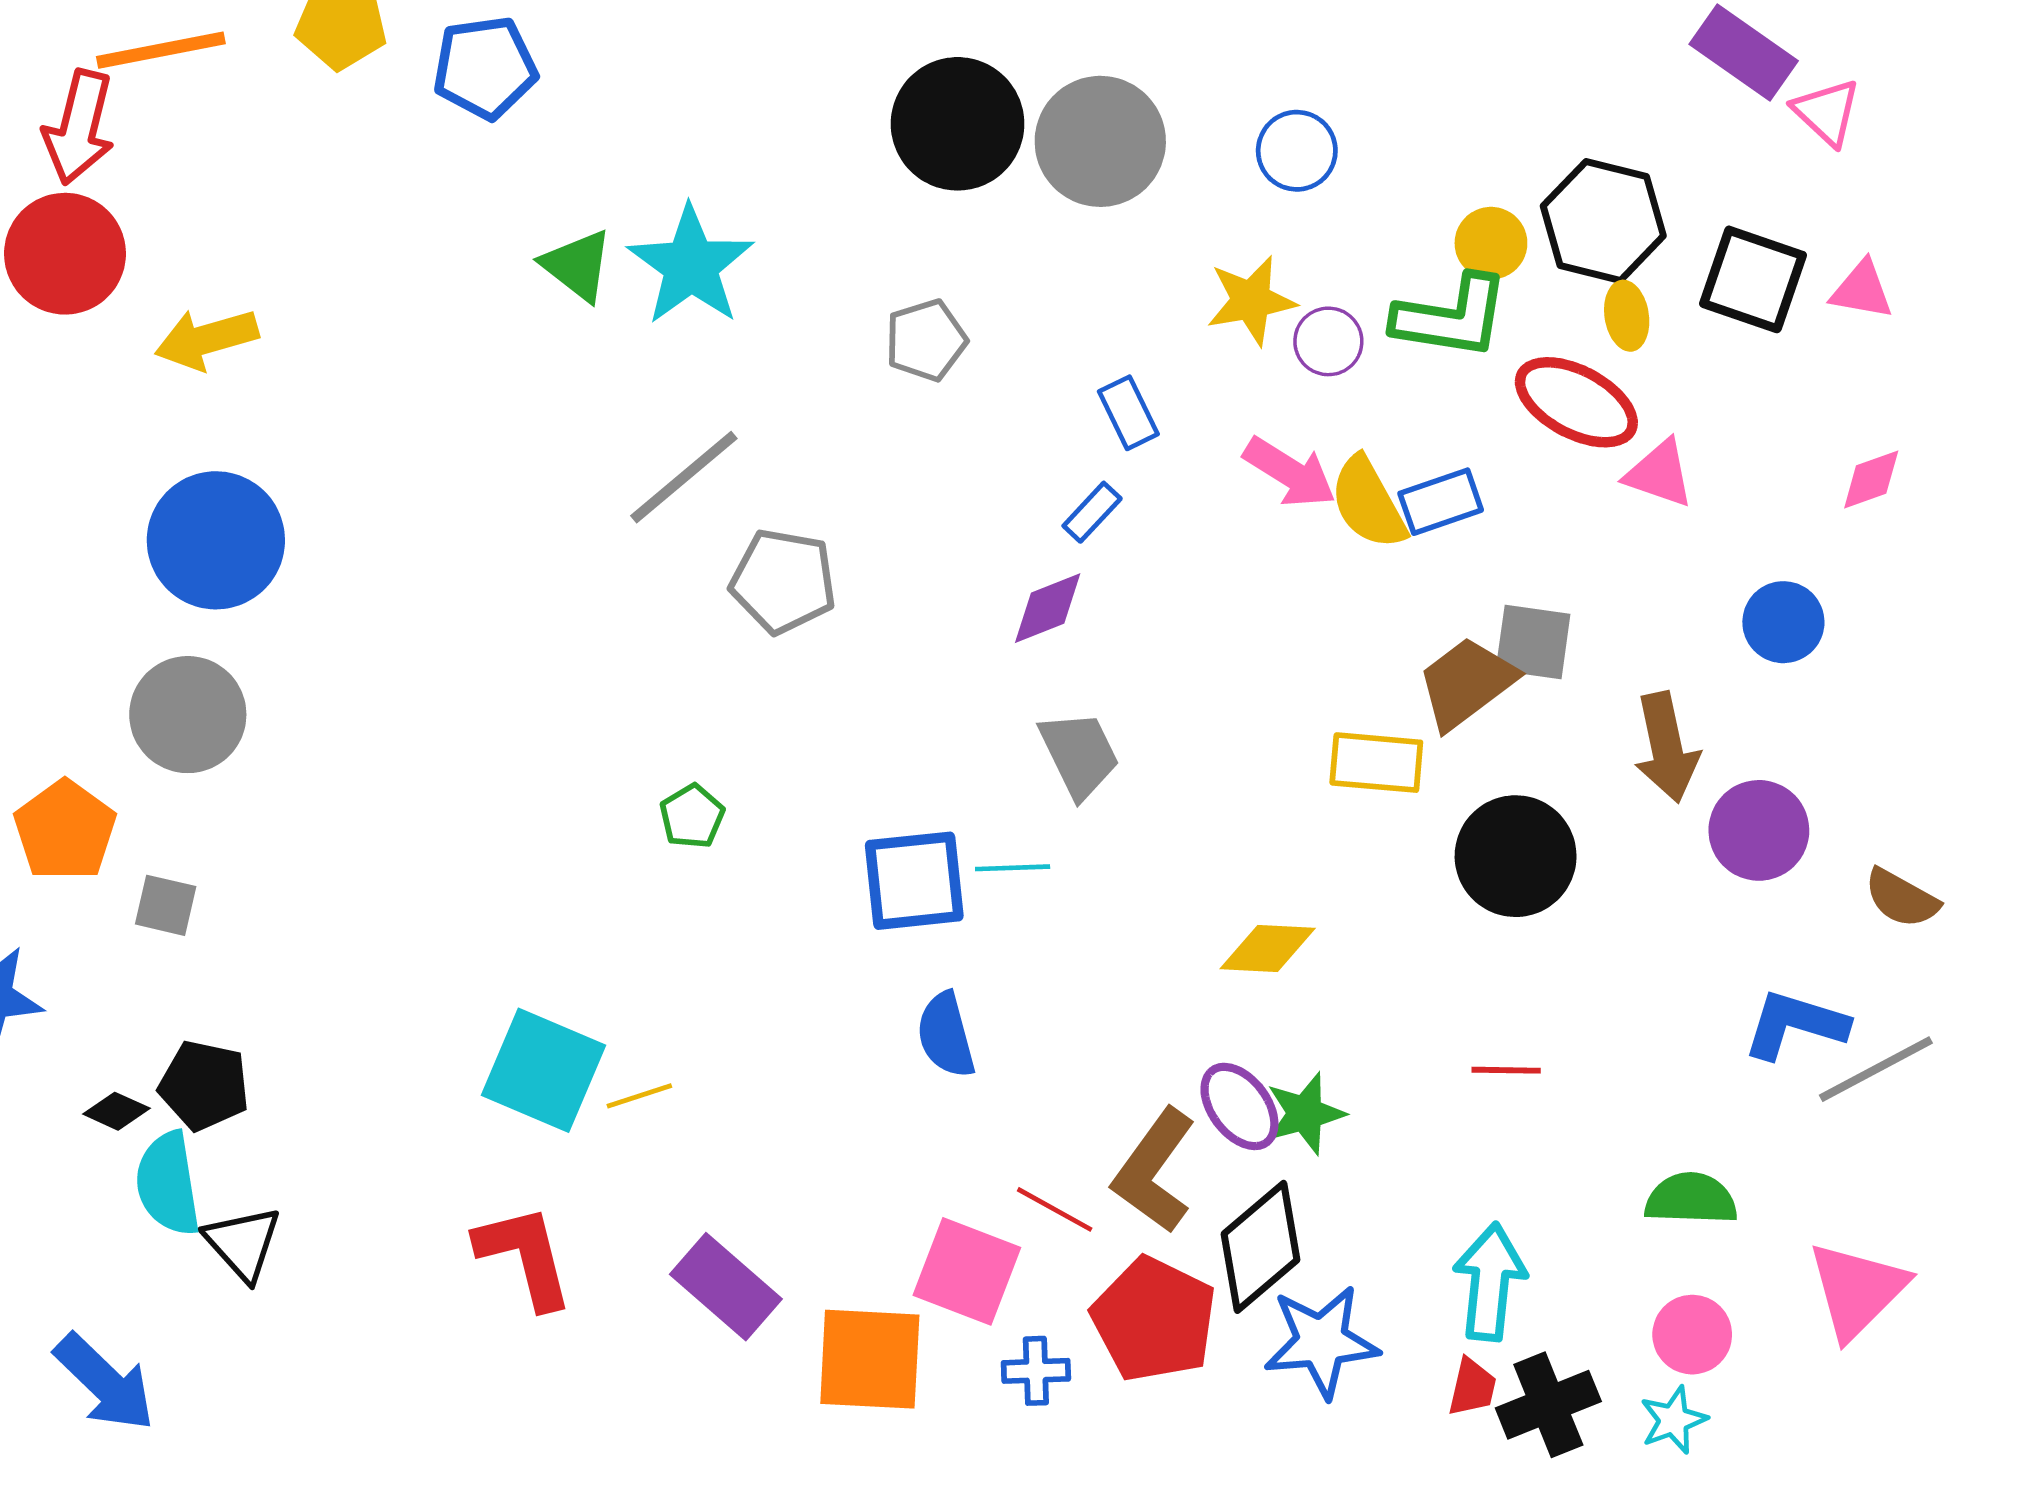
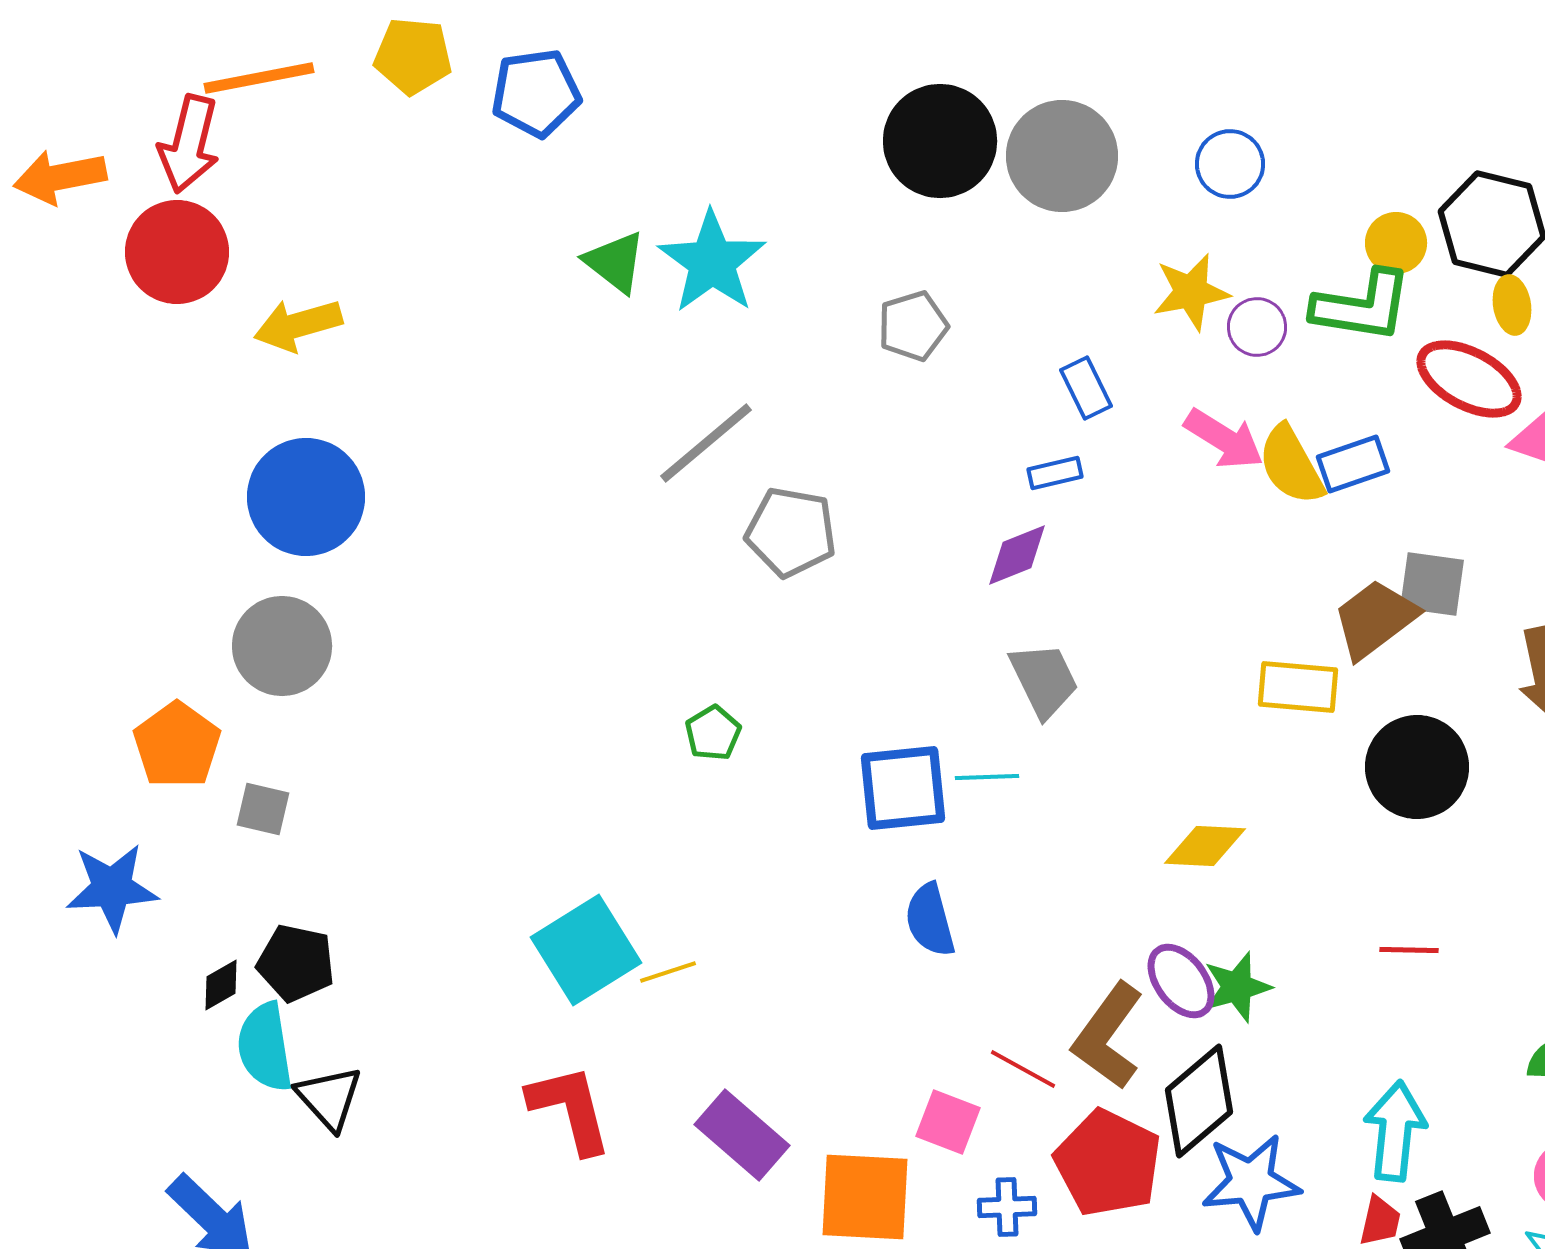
blue rectangle: (1092, 512) -> (1055, 473), turned 34
cyan square: (543, 1070) -> (586, 950), turned 35
black diamond: (116, 1111) -> (221, 985), turned -54
pink square: (967, 1271) -> (948, 1122), size x0.7

